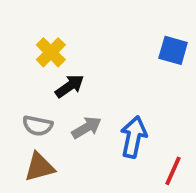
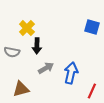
black arrow: (70, 86) -> (37, 46), turned 126
gray semicircle: (38, 126) -> (12, 52), moved

